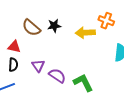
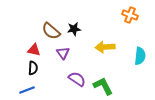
orange cross: (106, 21) -> (130, 15), moved
yellow arrow: (85, 33) -> (105, 47), moved
purple triangle: (38, 66) -> (63, 53), moved

